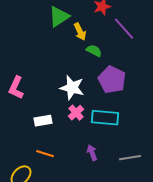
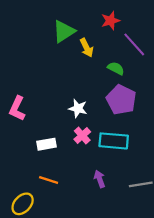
green semicircle: (94, 51) -> (116, 68), moved
white star: (72, 88) -> (78, 108), size x0.7

